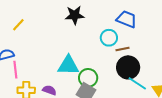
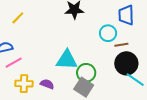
blue trapezoid: (127, 19) -> (126, 15), turned -115
pink line: (15, 70) -> (14, 63), turned 66

